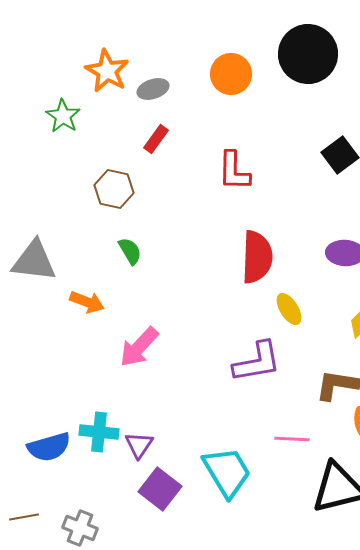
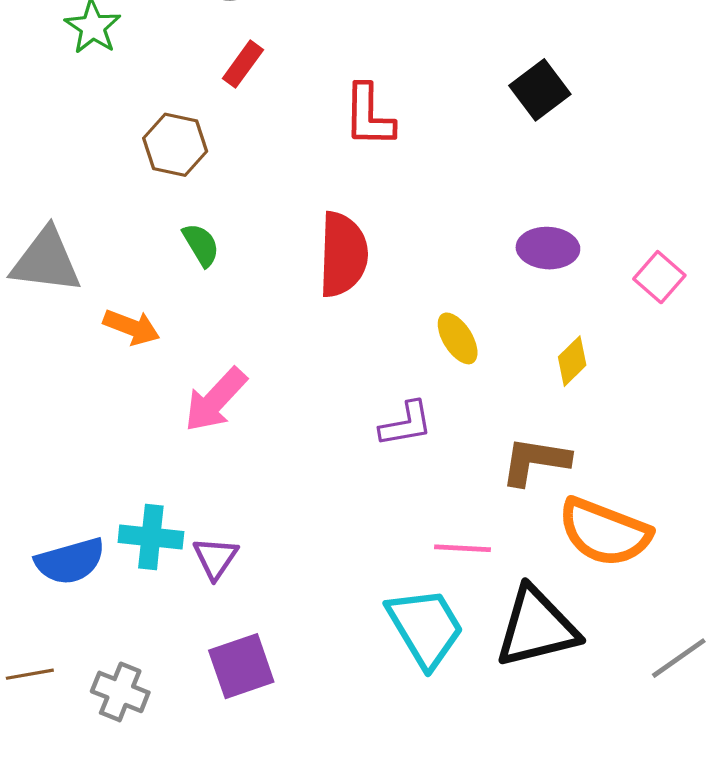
red semicircle: (257, 257) -> (343, 255), moved
purple L-shape: (257, 362) -> (406, 424), size x0.7
cyan trapezoid: (227, 472) -> (425, 627), moved
purple square: (160, 489) -> (241, 666), moved, turned 33

